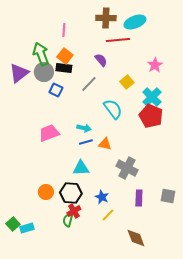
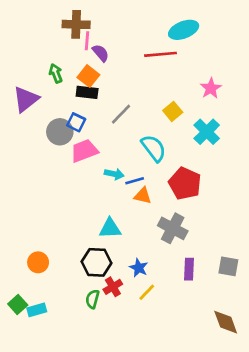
brown cross: (106, 18) -> (76, 24), moved
green arrow: (41, 54) -> (56, 73), size x0.6
purple semicircle: (101, 60) -> (101, 53), moved
gray circle: (44, 72) -> (60, 132), moved
red pentagon: (151, 116) -> (185, 183), moved
pink trapezoid: (49, 133) -> (84, 151), moved
blue line: (86, 142) -> (135, 181), moved
orange circle: (46, 192) -> (38, 262), moved
red cross: (74, 211) -> (113, 287), moved
brown diamond: (136, 238) -> (226, 322), moved

